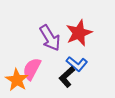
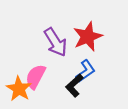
blue L-shape: (77, 64) -> (85, 71), turned -75

